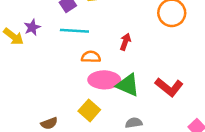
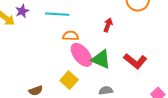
red arrow: (125, 42) -> (108, 25), moved
pink ellipse: (104, 80) -> (82, 55), turned 50

